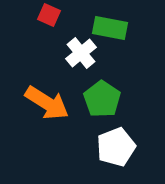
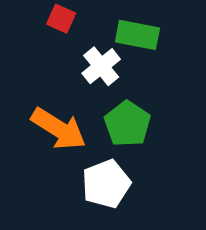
white pentagon: (116, 147) -> (106, 184), moved

